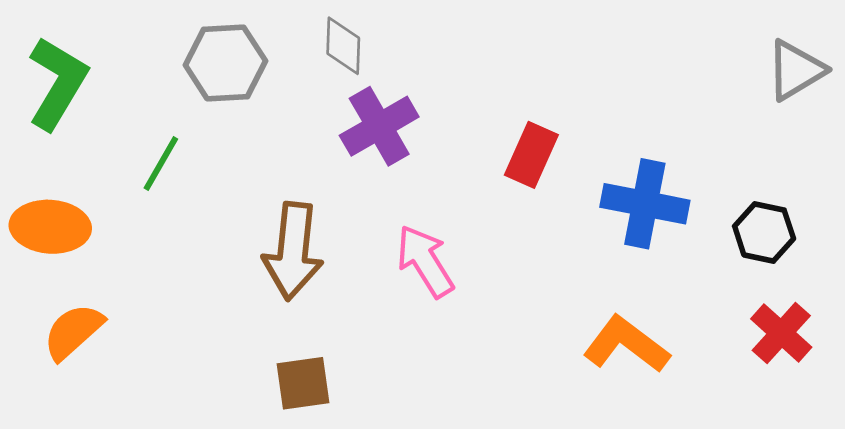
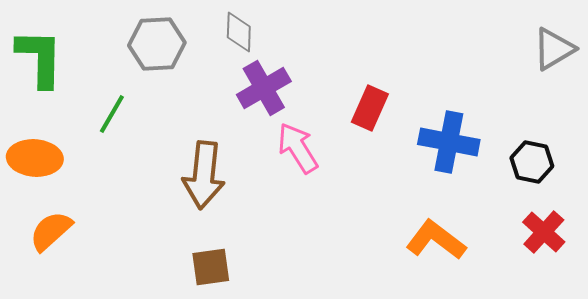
green L-shape: (57, 83) -> (40, 58), turned -30
pink arrow: (425, 261) -> (298, 148), moved

